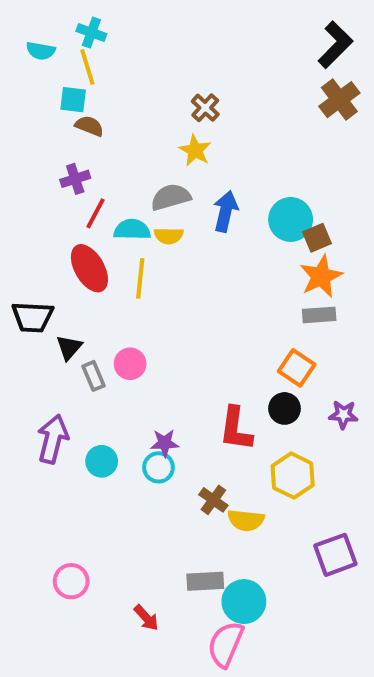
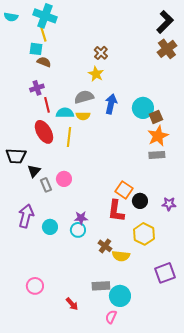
cyan cross: (91, 33) -> (45, 16), size x1.6
cyan semicircle: (41, 51) -> (11, 17), moved
red line: (96, 213) -> (47, 105), turned -42
orange square: (297, 368) -> (124, 190), moved
pink semicircle: (226, 644) -> (111, 317), size x0.6

